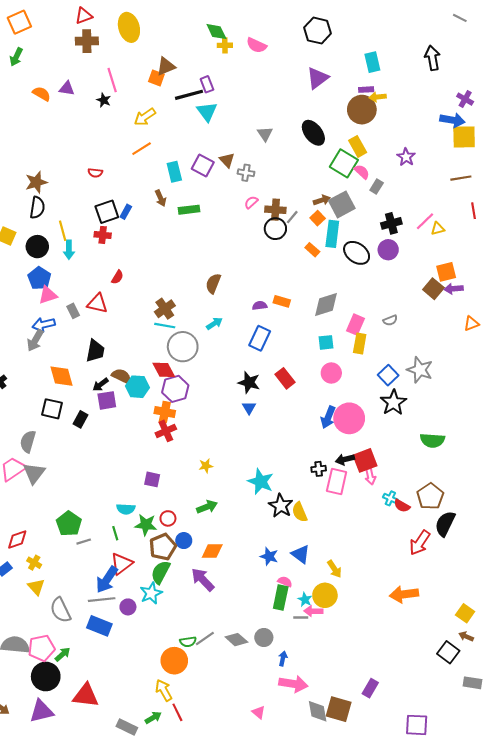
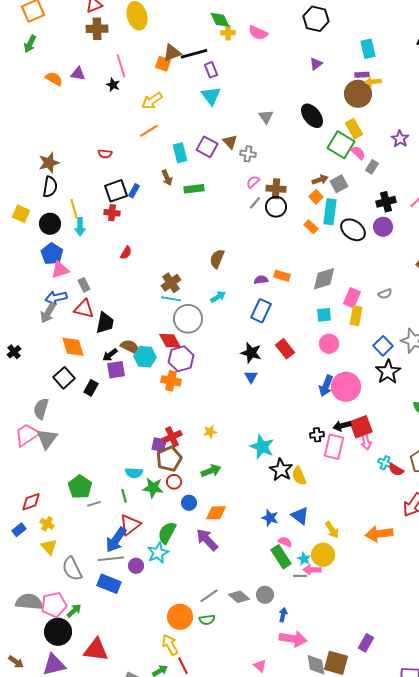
purple triangle: (318, 78) -> (316, 64), size x0.6
black line: (189, 95) -> (194, 54), moved
gray square: (342, 204) -> (339, 184), size x0.7
gray line: (292, 217) -> (255, 203), moved
red triangle: (97, 303) -> (84, 309), moved
black square: (52, 409) -> (64, 378), turned 35
red cross: (166, 431) -> (172, 437), moved
brown pentagon: (163, 547) -> (169, 459), moved
orange arrow: (404, 594) -> (379, 534), moved
green rectangle: (281, 597) -> (281, 557), turned -45
green semicircle: (188, 642) -> (207, 620), moved

